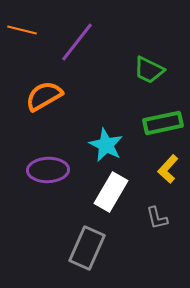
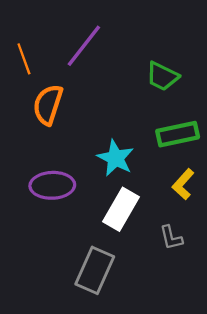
orange line: (22, 30) -> (24, 59), moved, turned 56
orange semicircle: (44, 96) -> (48, 105), turned -42

